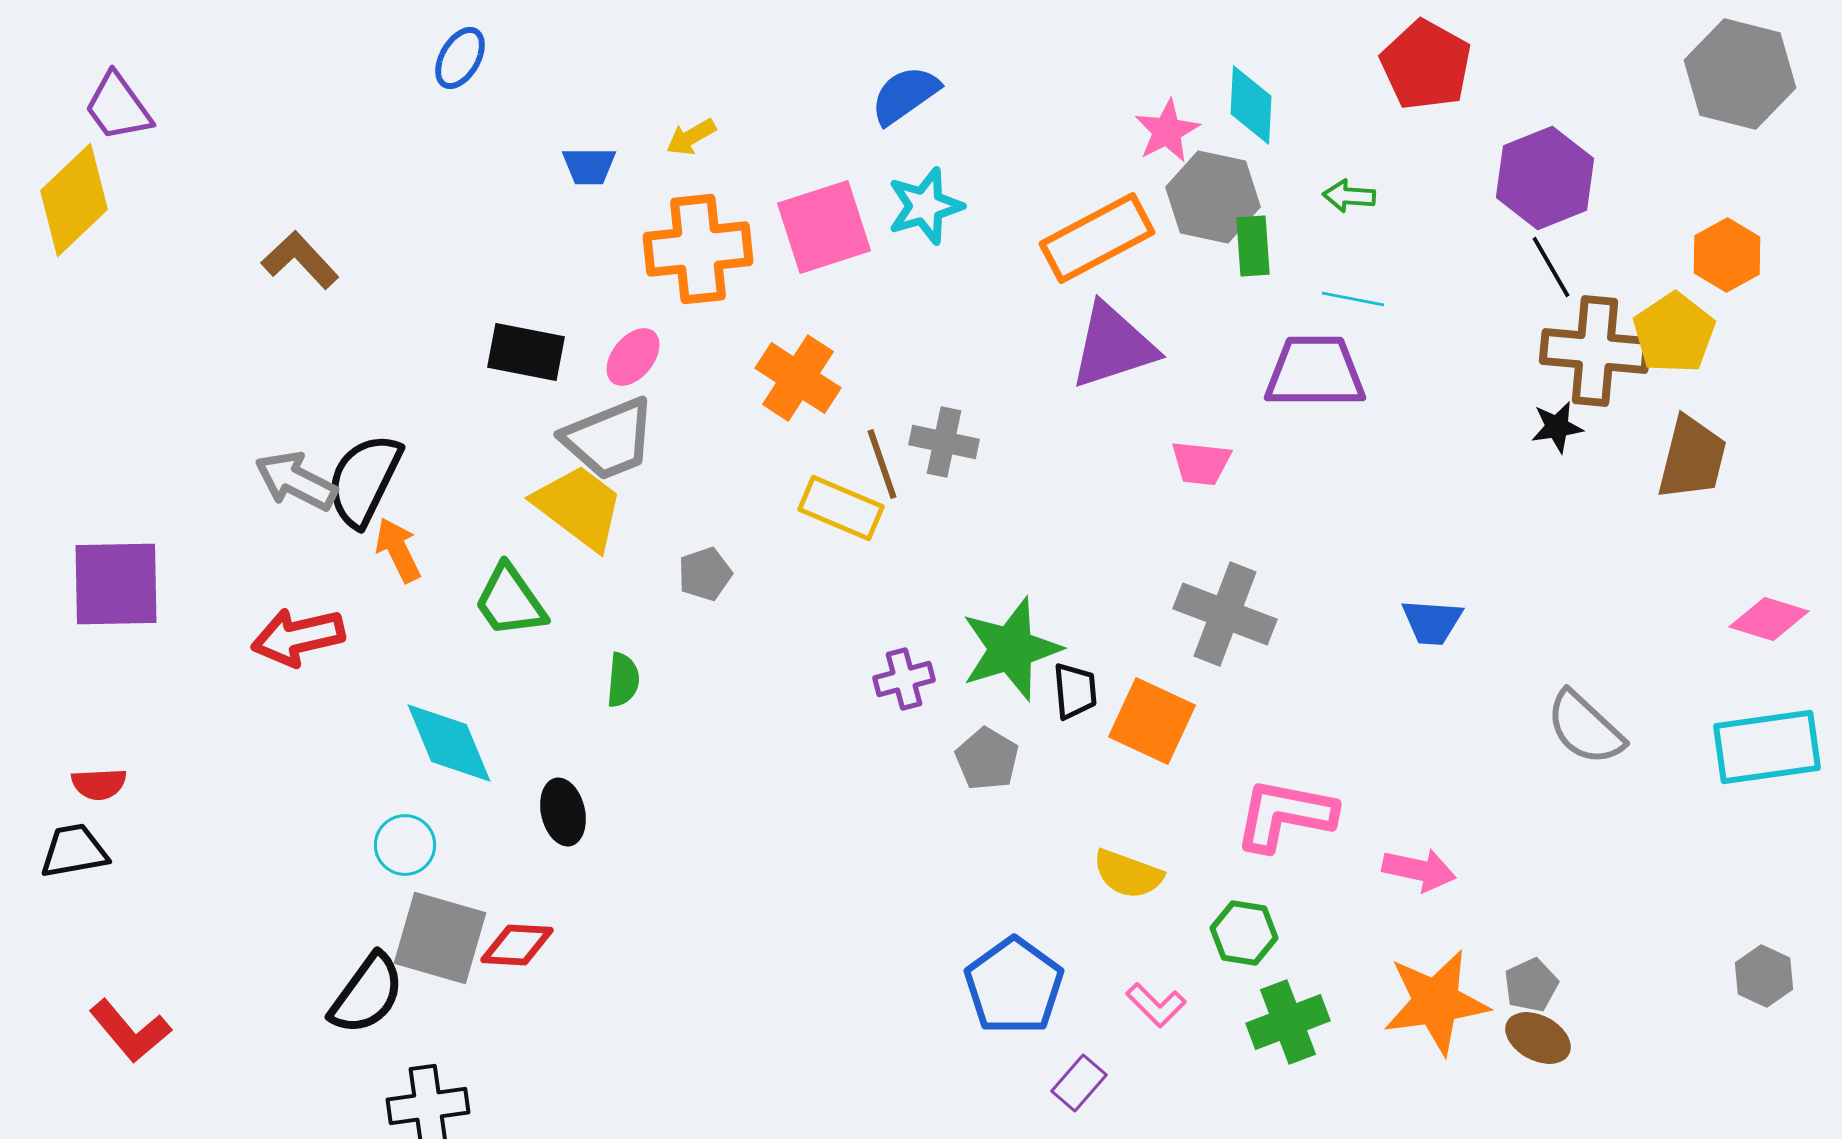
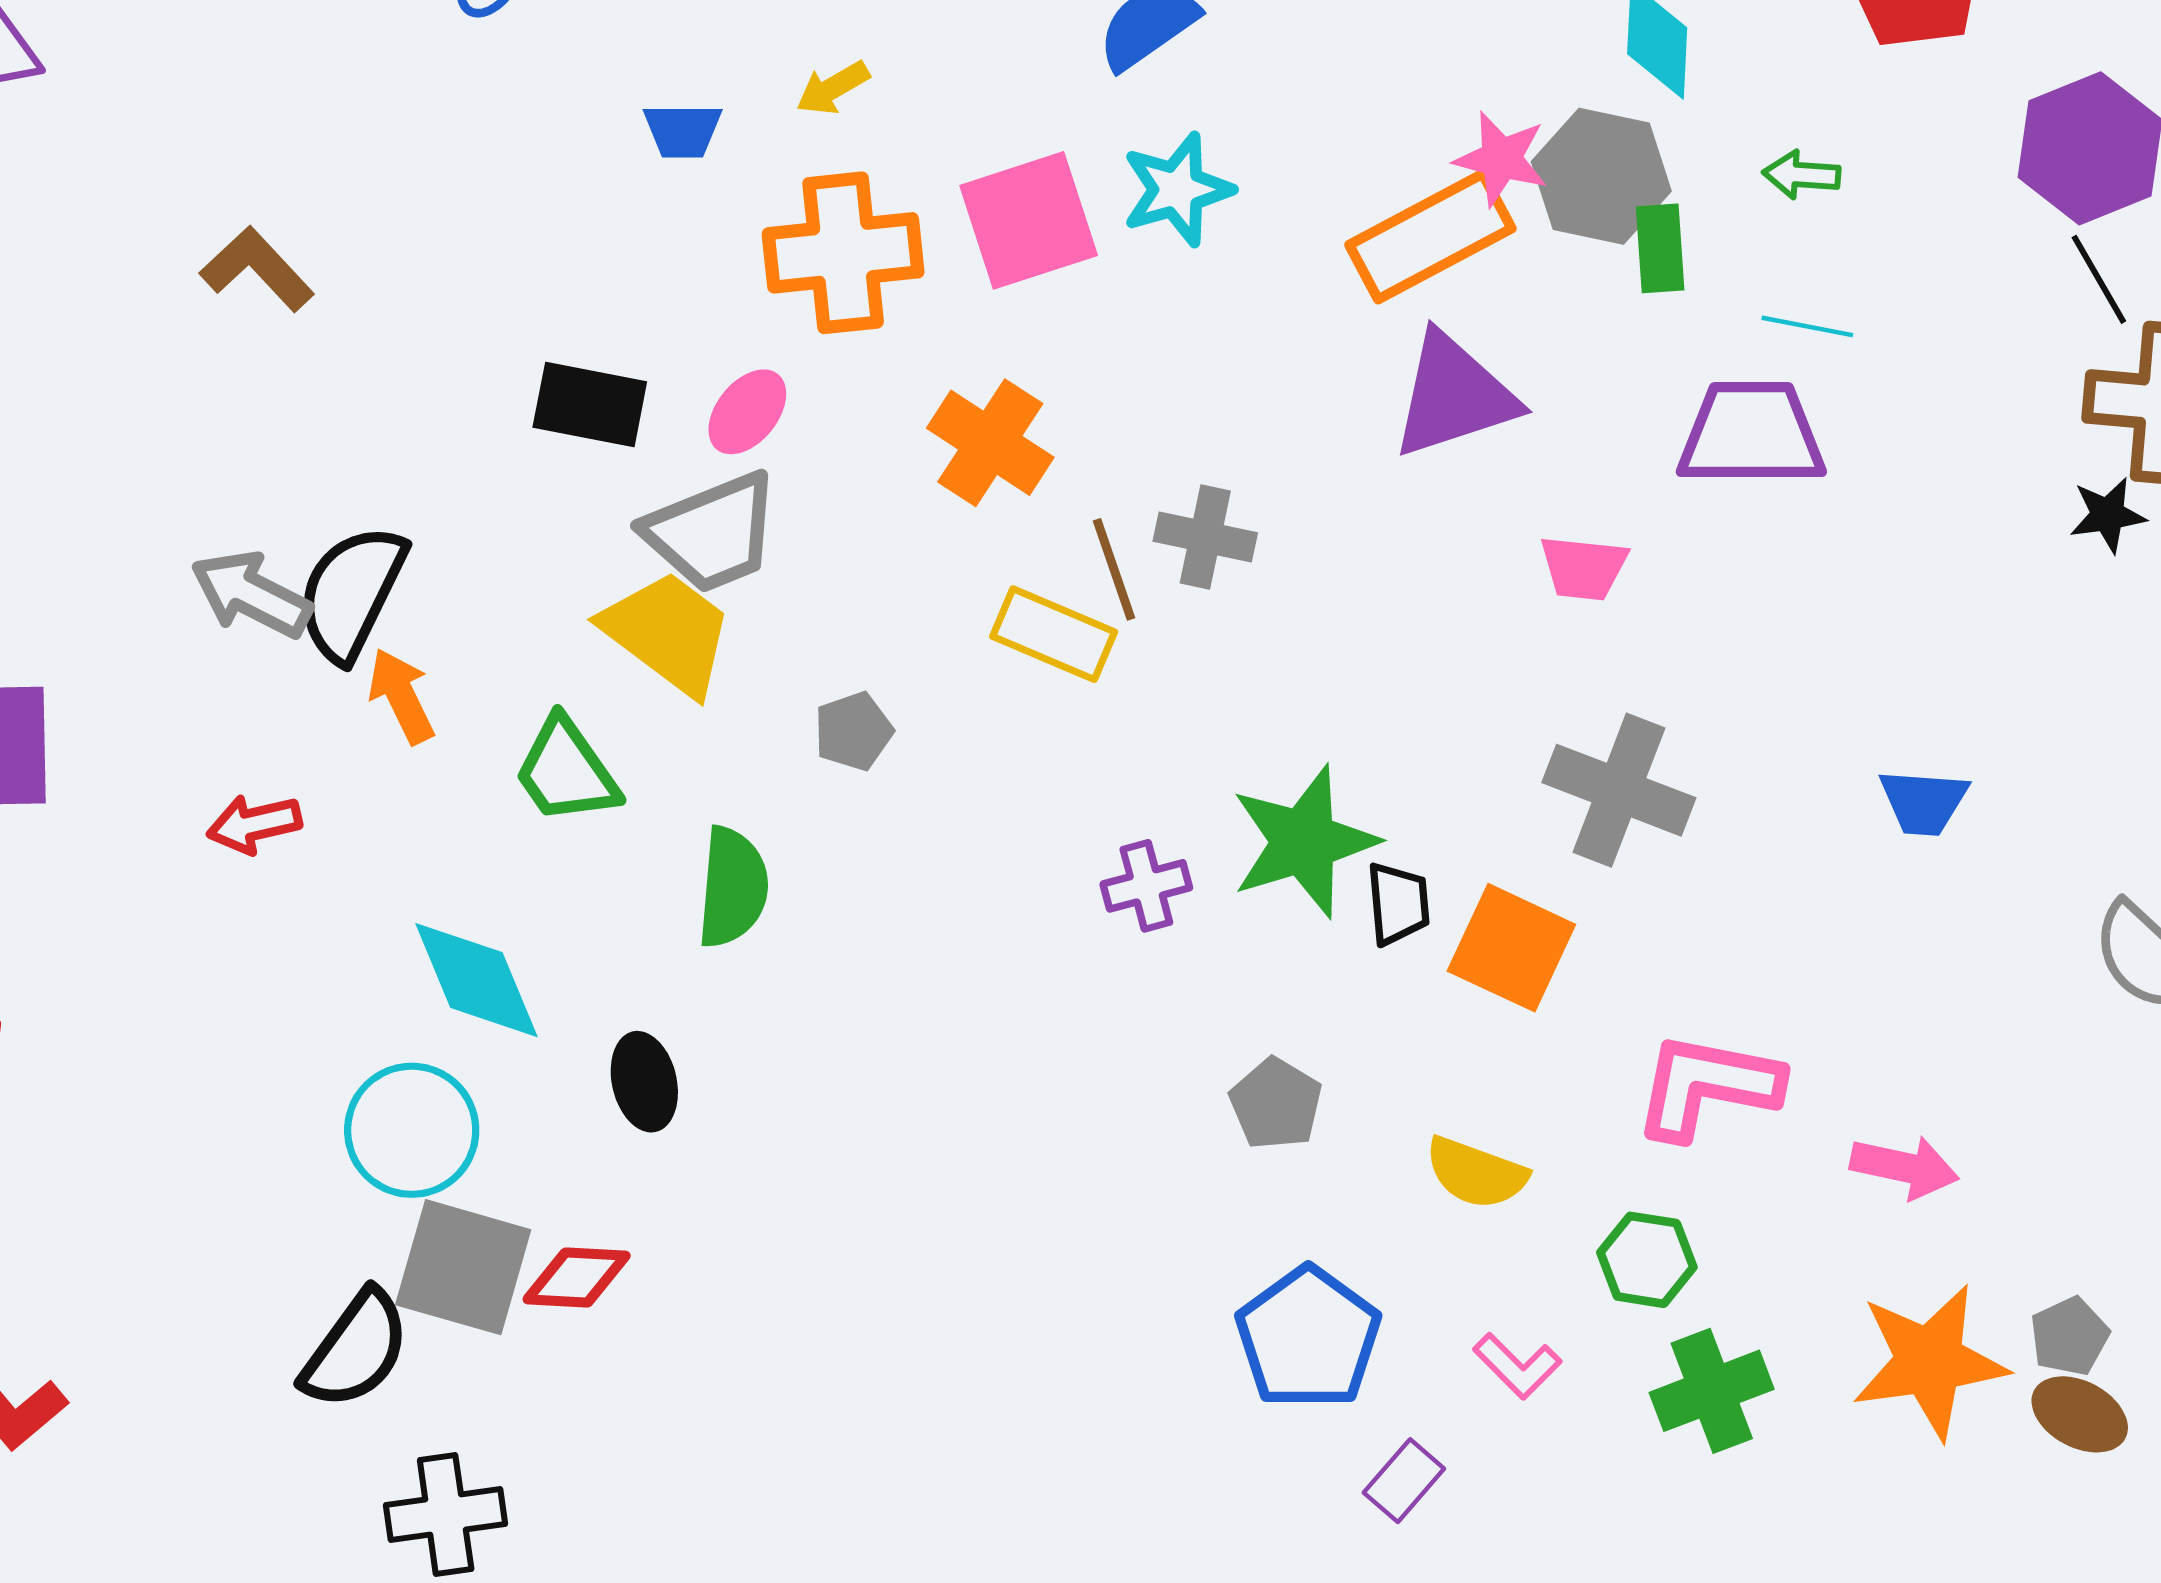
pink star: (1167, 131) -> (1501, 159), moved, turned -30
red arrow: (298, 637) -> (254, 824), size x0.7
green semicircle: (623, 680) -> (733, 887), size x1.5
gray pentagon: (987, 759) -> (1276, 1104), moved
cyan circle: (405, 845) -> (412, 1130), size x1.5

